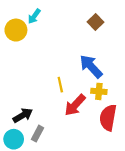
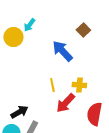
blue arrow: (91, 66) -> (62, 51), moved
yellow cross: (99, 91) -> (79, 85), moved

